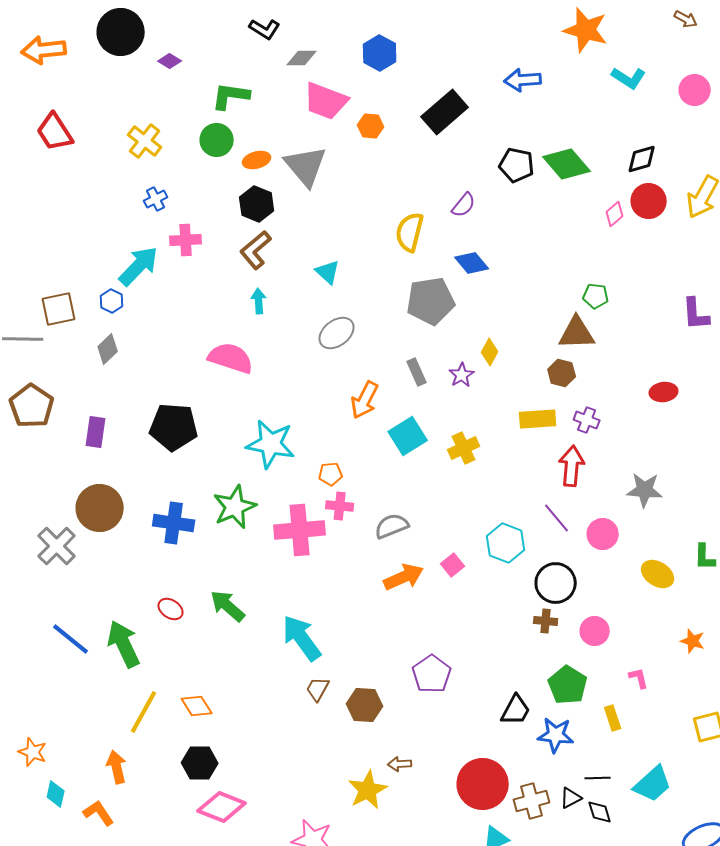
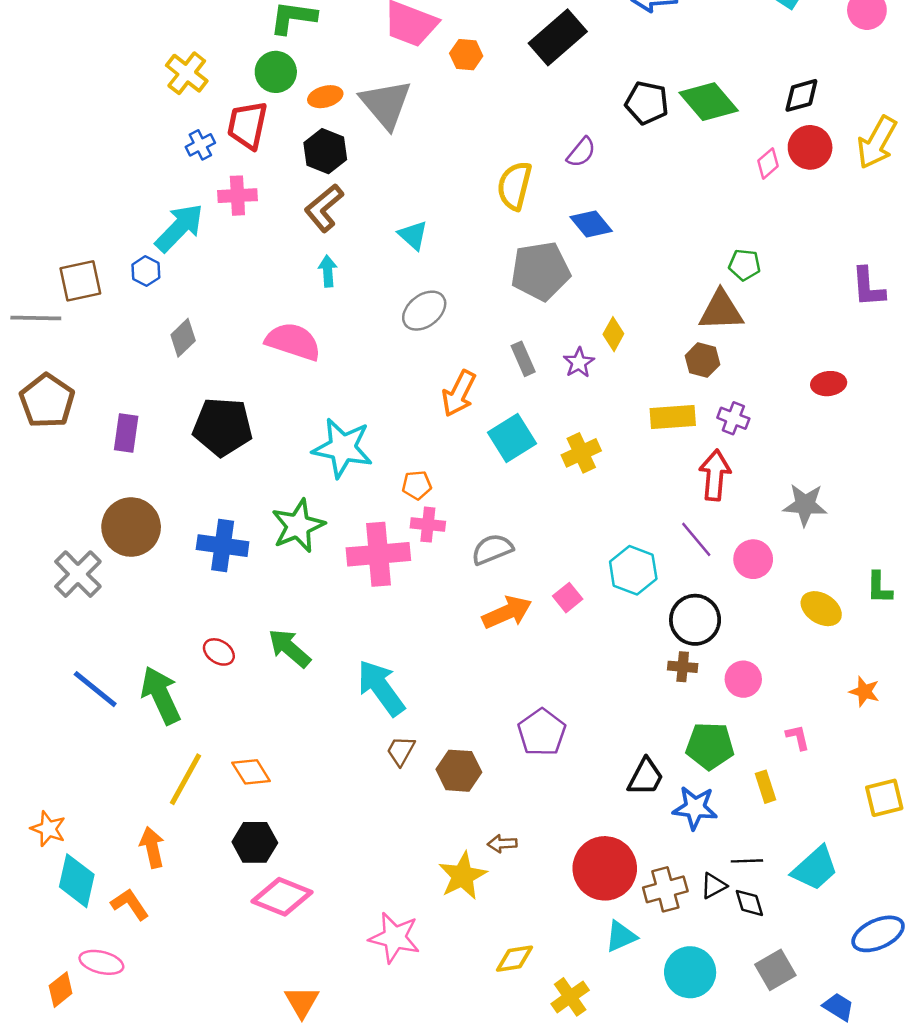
red trapezoid: (55, 132) -> (247, 125), moved, turned 45
gray diamond: (108, 349) -> (183, 338), moved
green pentagon: (568, 685) -> (710, 746), turned -30
cyan diamond: (56, 794) -> (77, 881), size x1.6

